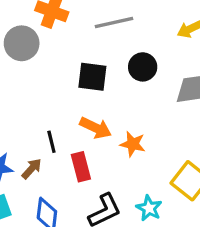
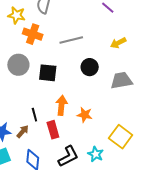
gray circle: (22, 43) -> (18, 65), moved
black square: (92, 77) -> (48, 73), moved
orange arrow: (96, 128) -> (61, 105), turned -108

